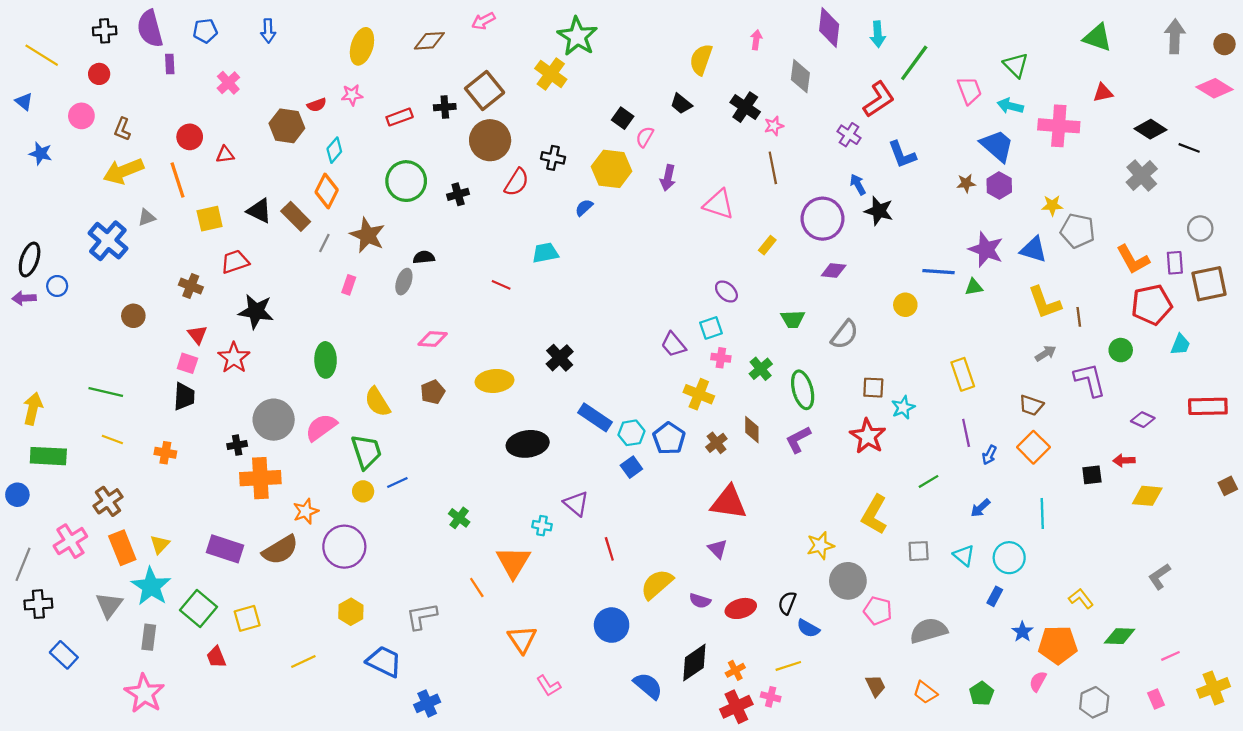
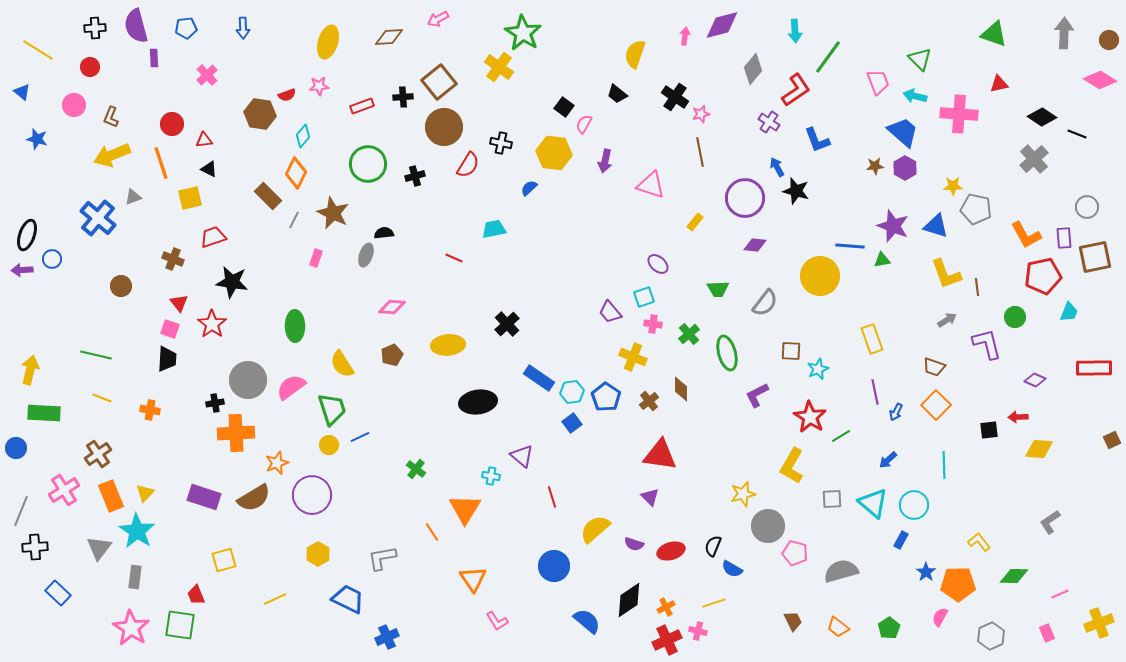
purple diamond: (829, 28) -> (722, 25), moved, turned 69
gray diamond: (800, 76) -> (753, 69), moved, turned 32
black triangle: (259, 211) -> (209, 169), moved, size x0.7
yellow circle: (905, 305) -> (820, 276), size x1.8
red star: (868, 436) -> (810, 417), moved
purple L-shape: (798, 439) -> (757, 395), moved
cyan triangle: (964, 555) -> (873, 503), size x1.5
green square: (199, 608) -> (180, 625), moved, turned -32

